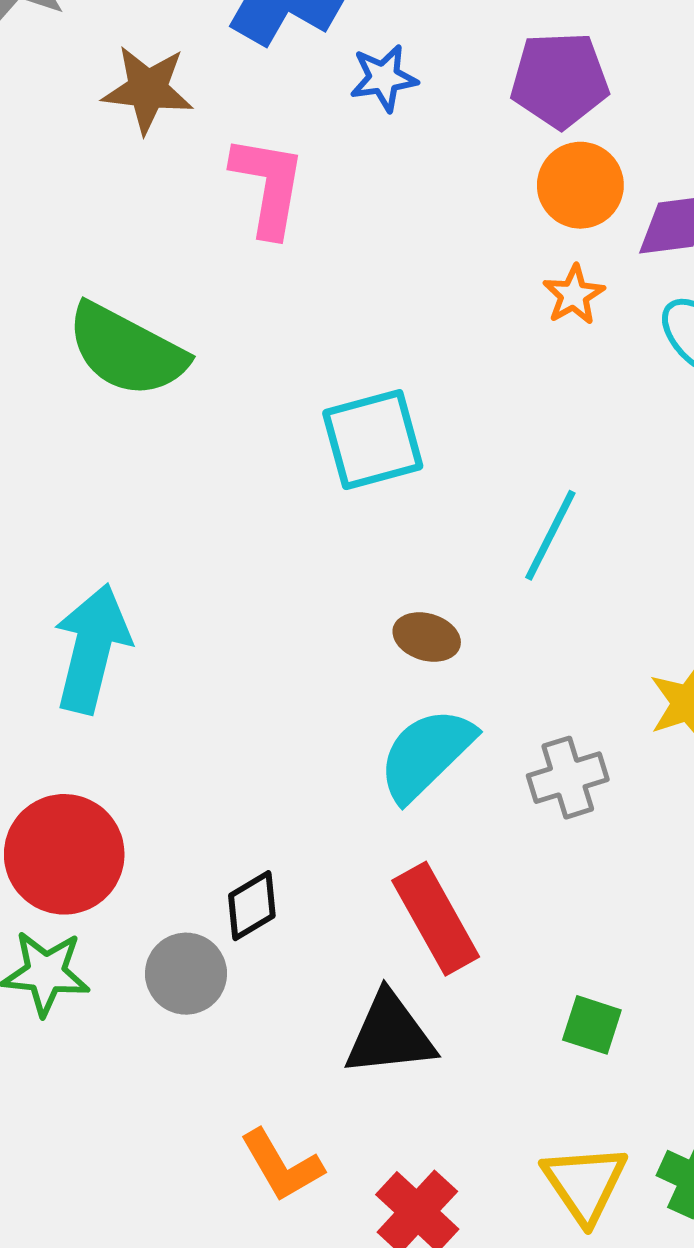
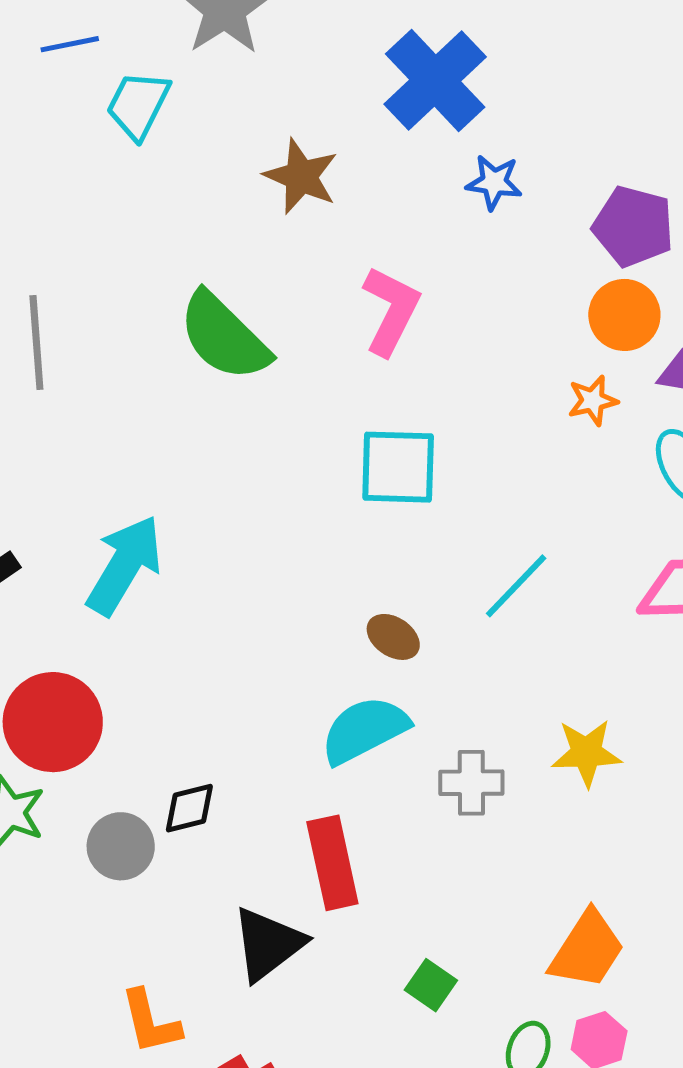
brown star: (148, 89) -> (301, 176), moved
pink L-shape: (268, 186) -> (391, 311), moved
black triangle: (390, 1035) -> (268, 944), turned -48

